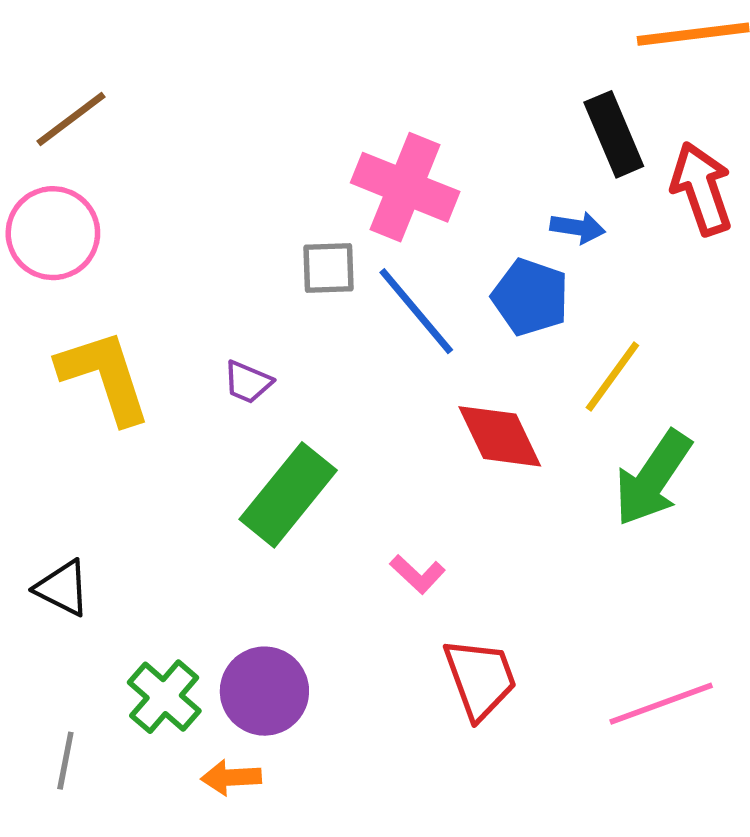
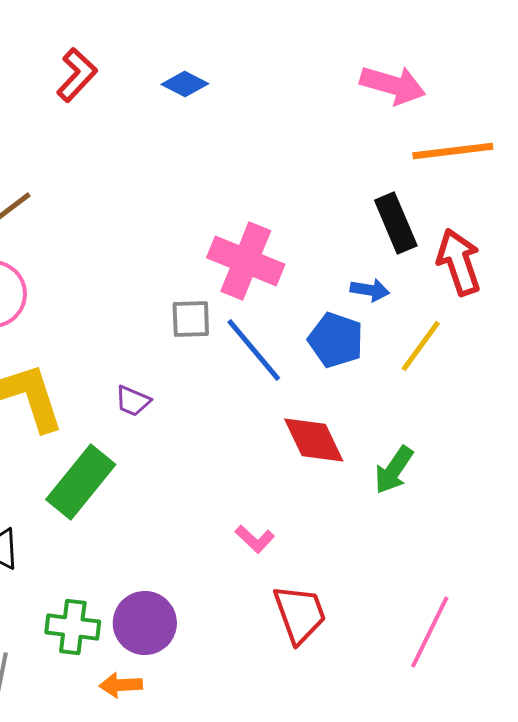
yellow line: (612, 376) -> (421, 346), moved
green arrow: (653, 478) -> (394, 470), moved, size x0.7
green rectangle: (288, 495) -> (81, 482), moved
green cross: (164, 697) -> (73, 627), turned -34
pink line: (661, 704) -> (430, 632), turned -44

